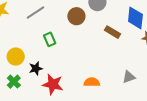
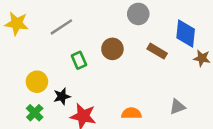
brown circle: (76, 16) -> (112, 49), moved

